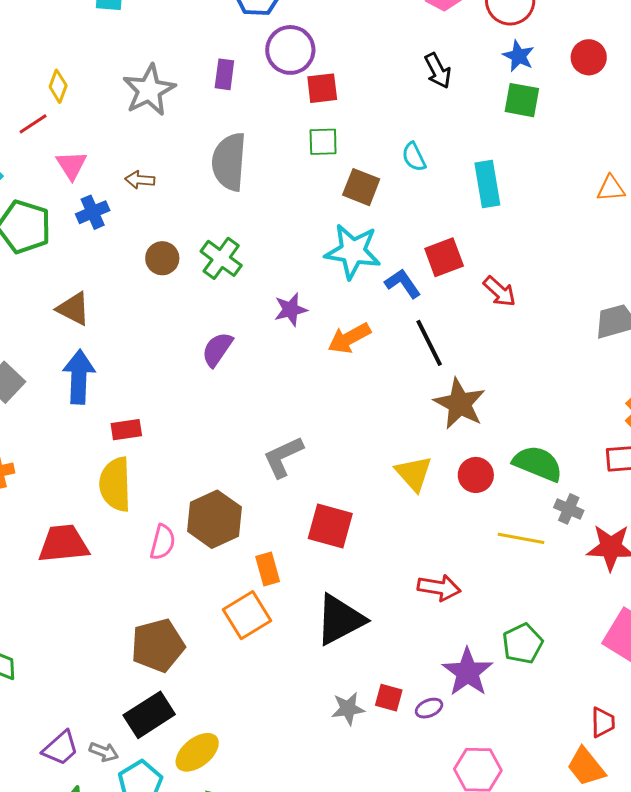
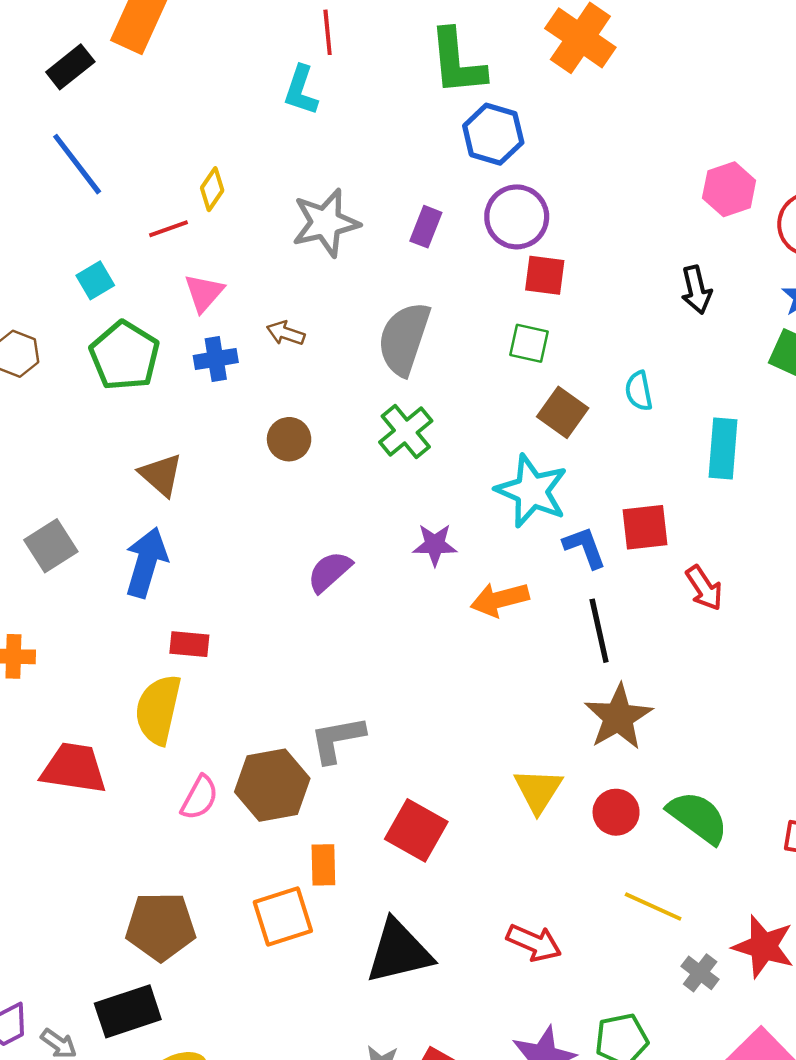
green cross: (221, 258) -> (406, 431), moved
gray L-shape: (283, 457) -> (337, 739), moved
gray cross: (569, 509) -> (700, 973), moved

